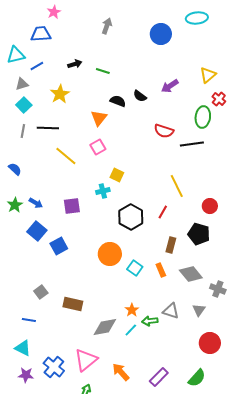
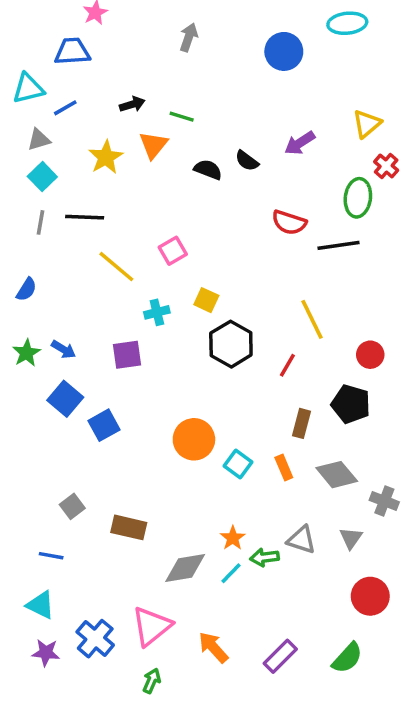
orange triangle: (99, 118) -> (153, 145), moved
blue semicircle: (15, 169) -> (26, 289), turned 80
cyan cross: (103, 191) -> (157, 312), moved
black hexagon: (131, 217) -> (231, 344), moved

